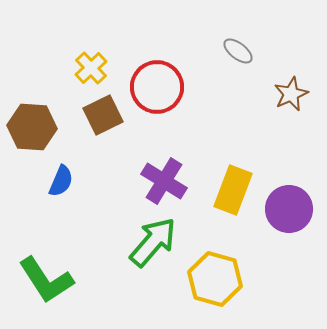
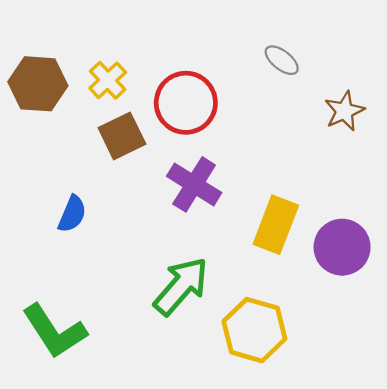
brown hexagon: (32, 127) -> (38, 84), moved
purple cross: (164, 181) -> (194, 184), moved

